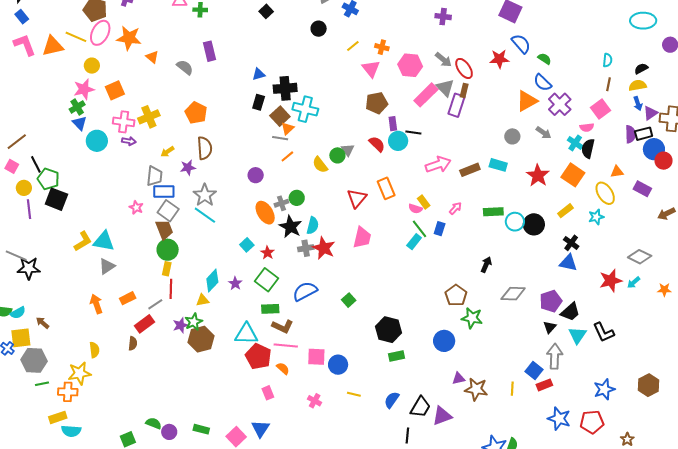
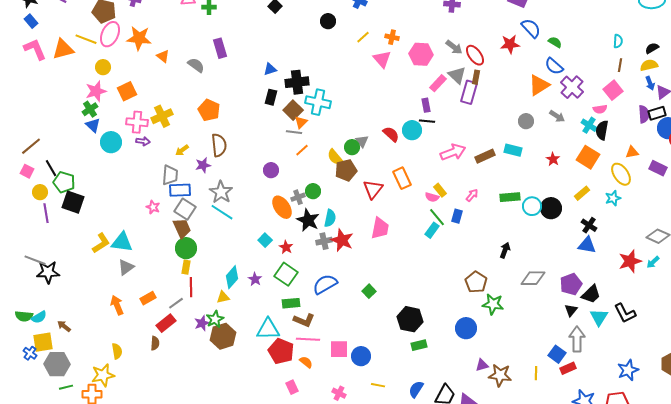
pink rectangle: (426, 95) -> (438, 83), size x0.7
brown pentagon: (377, 103) -> (346, 170), moved
purple rectangle: (393, 124) -> (426, 105), moved
red star: (538, 176) -> (553, 159), size x0.6

